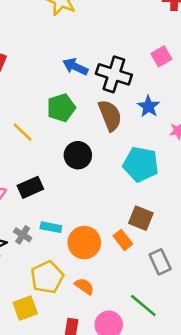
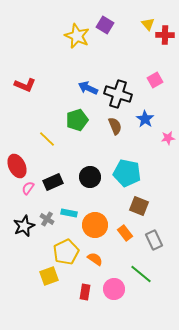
brown semicircle: (110, 115) -> (115, 126), size x0.7
black circle: (78, 155) -> (90, 177), moved
cyan pentagon: (141, 164) -> (127, 173), moved
orange rectangle: (123, 240) -> (125, 233), moved

